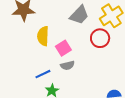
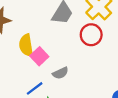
pink square: (63, 48) -> (39, 56), moved

